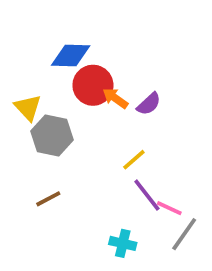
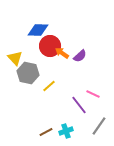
yellow line: (134, 160) -> (49, 86), moved
brown line: (48, 199) -> (46, 132), moved
pink line: (169, 208) -> (93, 94), moved
cyan cross: (123, 243) -> (66, 131), turned -32

